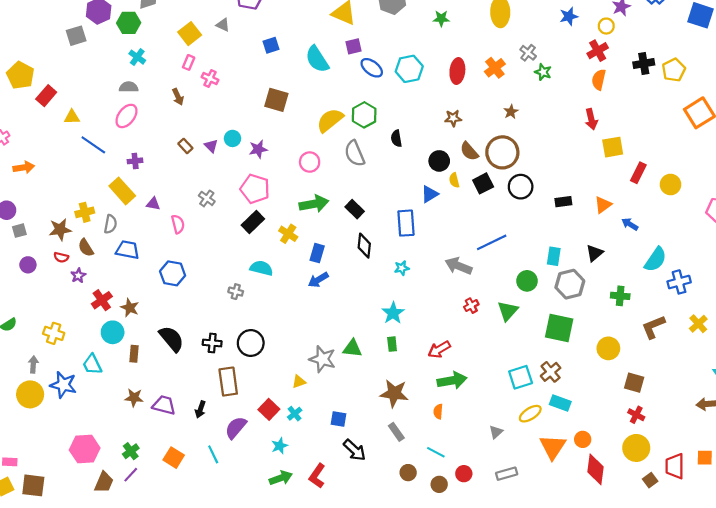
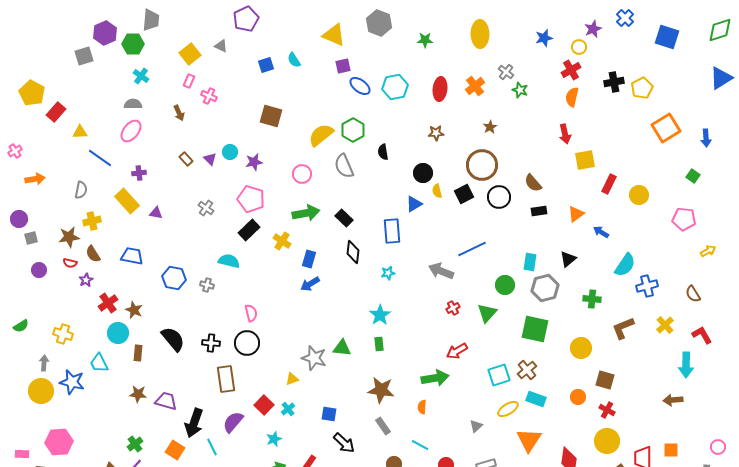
cyan semicircle: (317, 59) -> (294, 60), moved, size x0.6
brown semicircle: (469, 151) -> (533, 183), moved
gray semicircle: (110, 224) -> (81, 190), moved
pink semicircle: (178, 224) -> (251, 313), moved
cyan semicircle: (261, 268) -> (229, 261), moved
gray cross: (236, 292) -> (207, 285), moved
red arrow: (439, 349) -> (457, 351), moved
black arrow: (200, 409) -> (194, 423), moved, size x1.8
orange circle: (583, 439) -> (578, 397), moved
pink hexagon: (85, 449) -> (59, 442), moved

